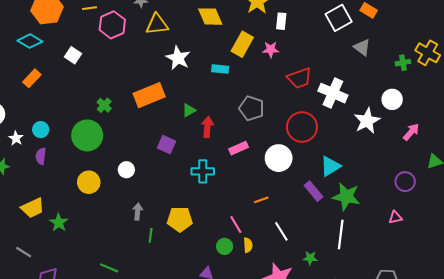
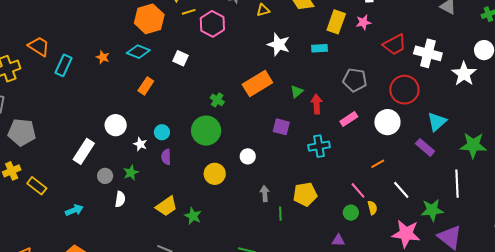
yellow triangle: (157, 24) -> (263, 10), moved, size x0.6
green star: (346, 197) -> (473, 145), moved
green star: (310, 258) -> (432, 210), size x1.6

